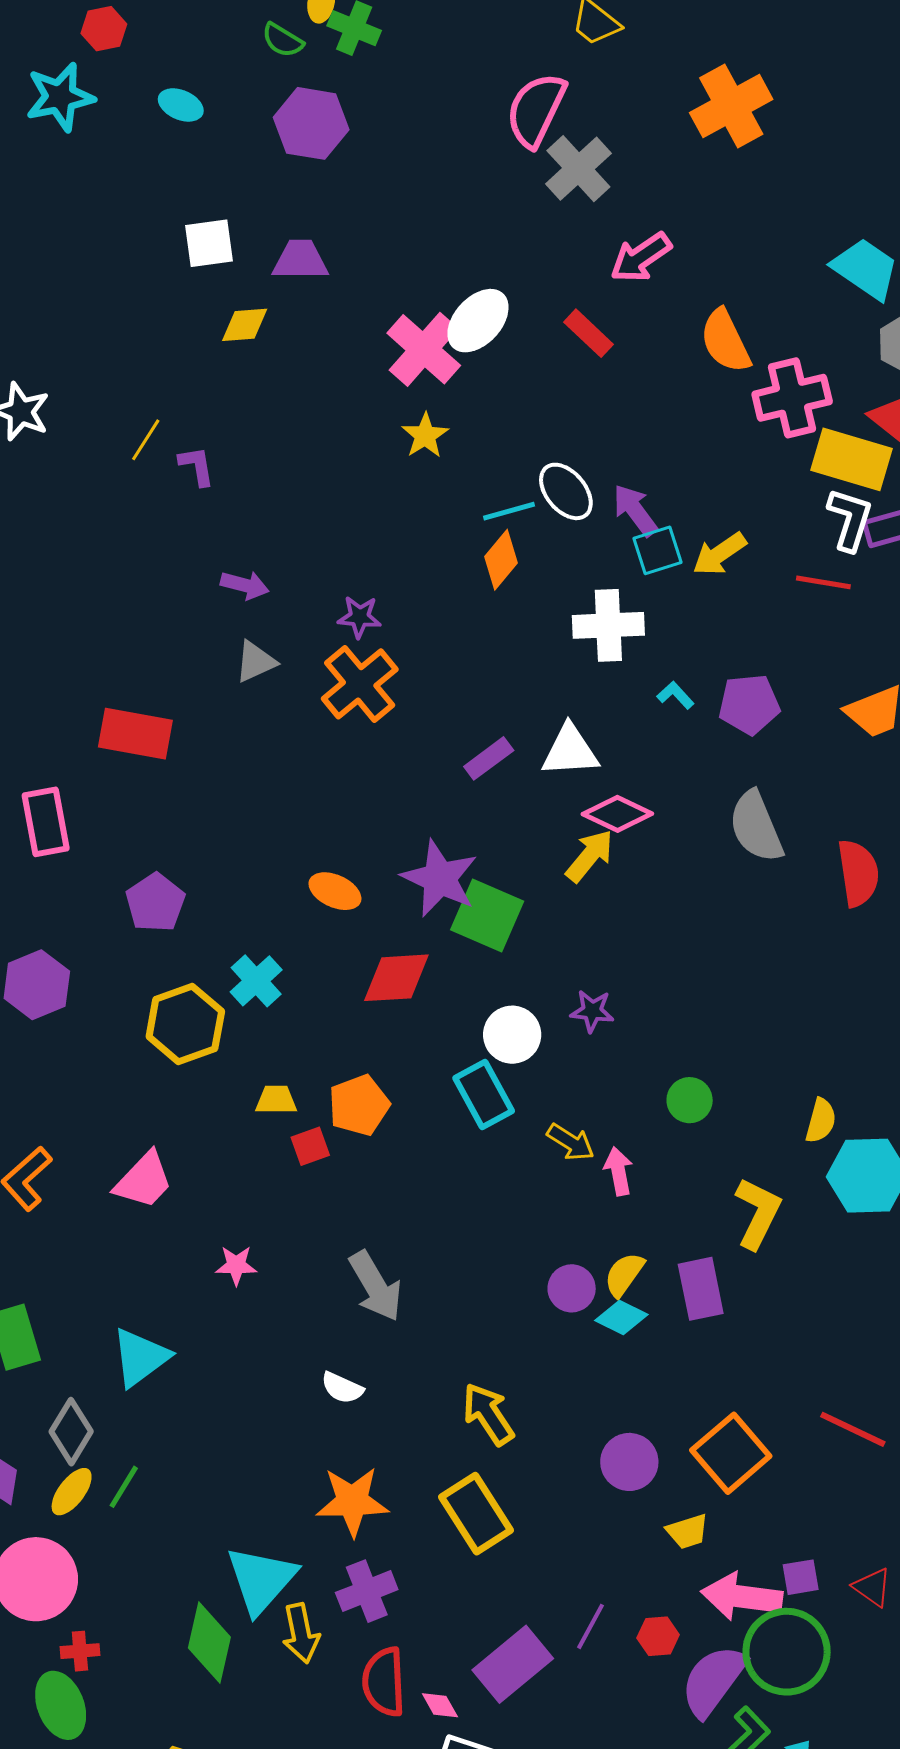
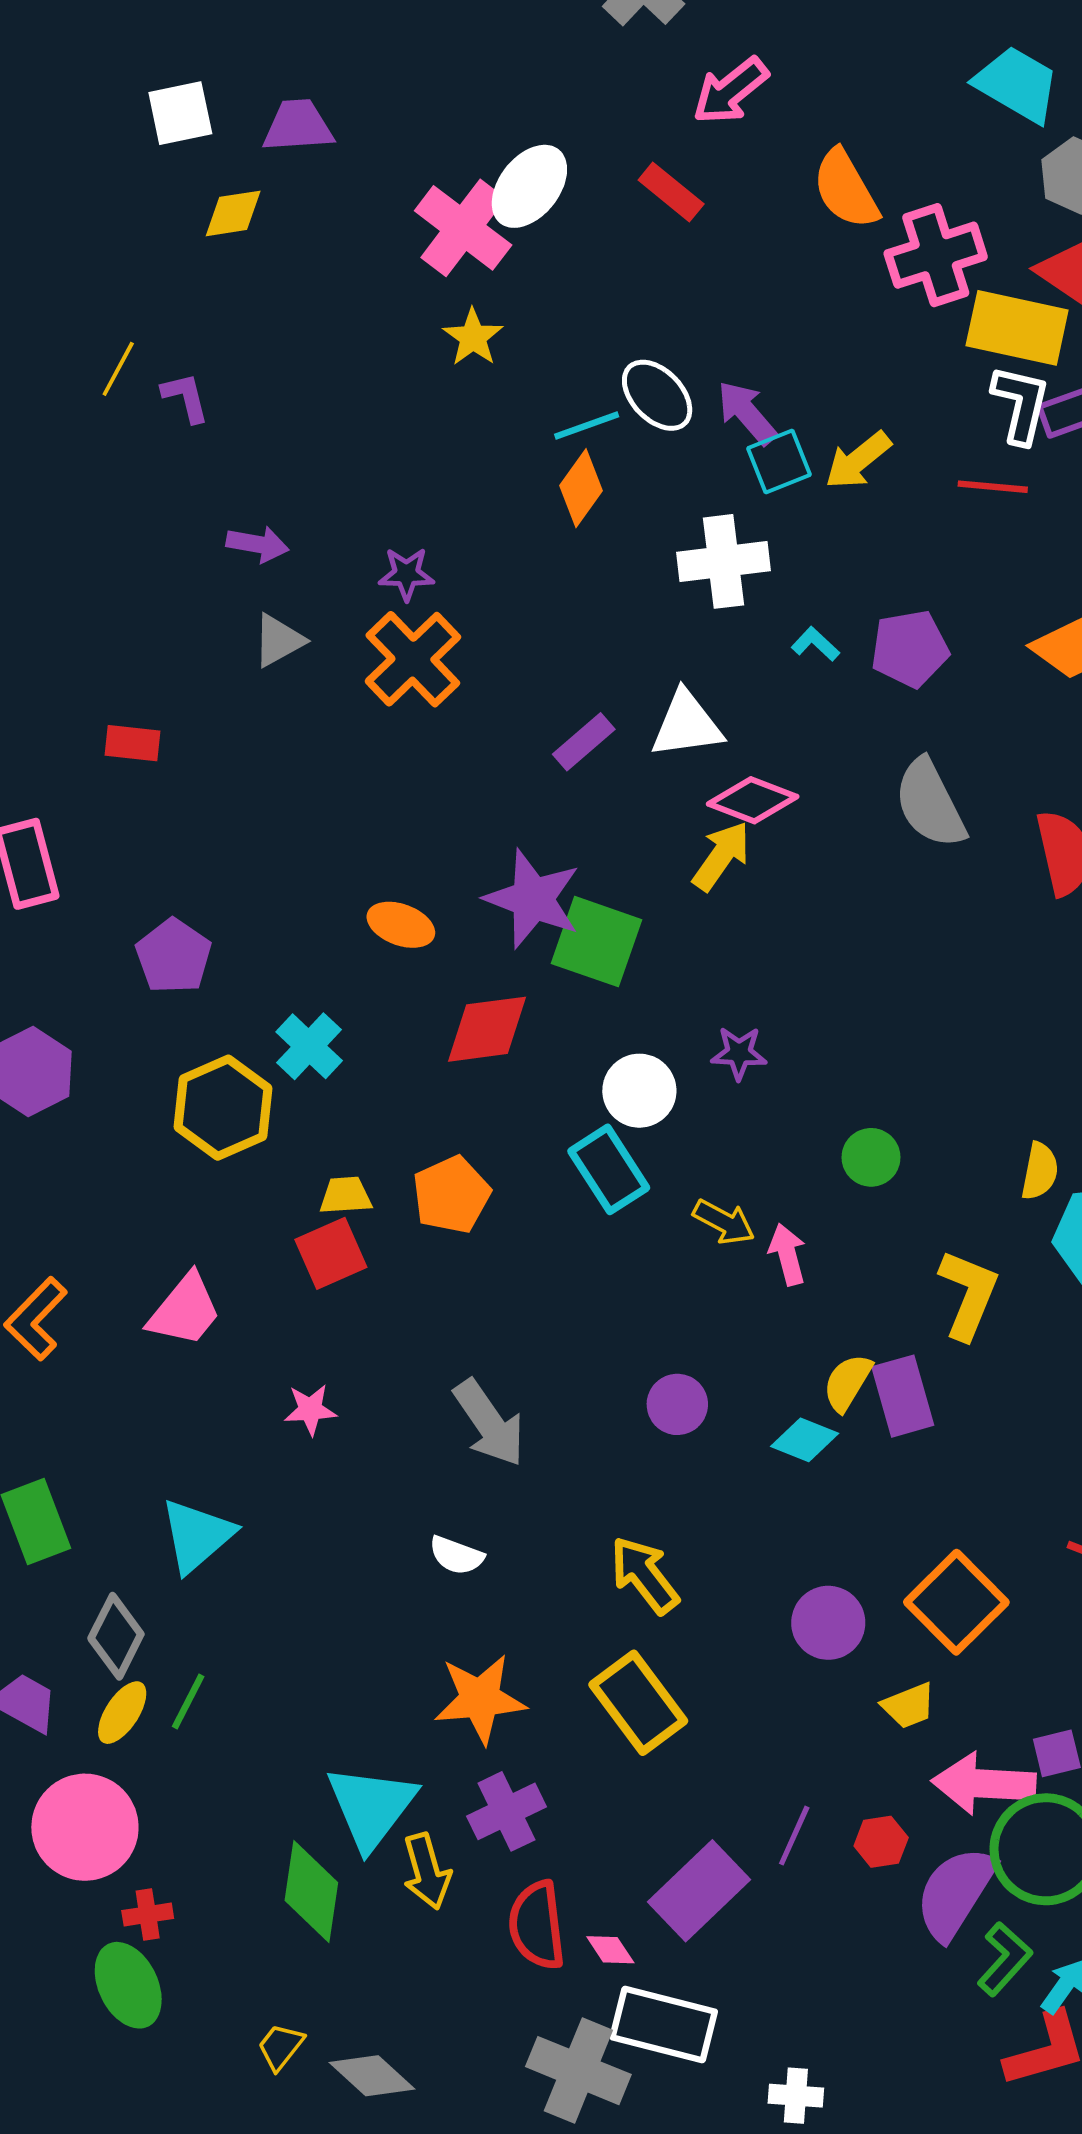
red rectangle: (135, 734) -> (133, 743), size x0.6
red square: (310, 1146) -> (331, 1253), moved, size x1.4
yellow semicircle: (624, 1275) -> (847, 1382), moved
purple circle: (572, 1288) -> (677, 1404), moved

